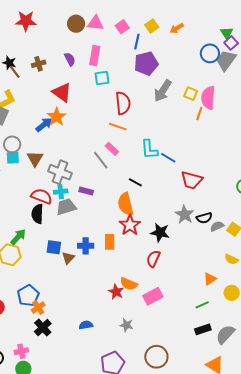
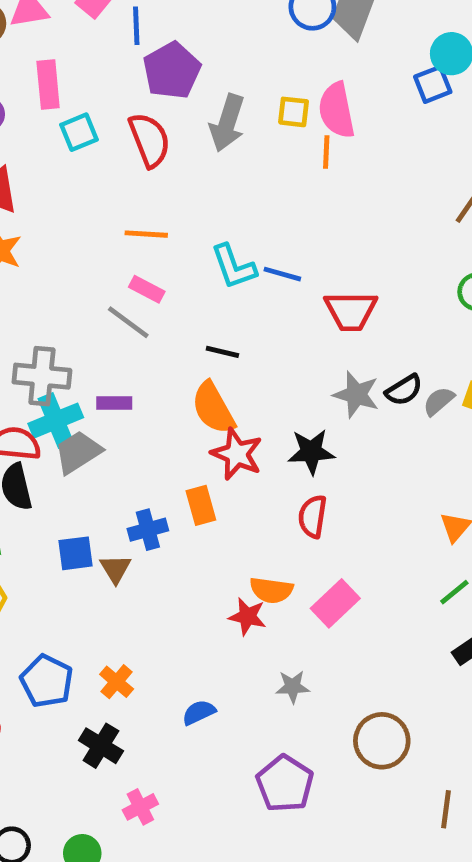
red semicircle: (123, 103) -> (149, 140), moved
cyan cross: (61, 192) -> (56, 421), size x1.5
orange cross: (38, 307) -> (117, 682), moved
pink cross: (21, 351) -> (140, 807), moved

